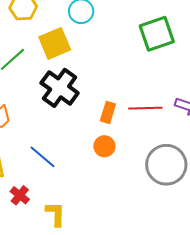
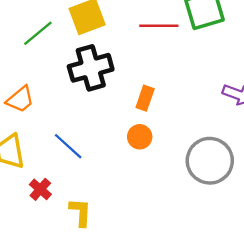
black cross: (60, 88) -> (91, 68), turned 36
red line: (145, 108) -> (159, 26), moved

